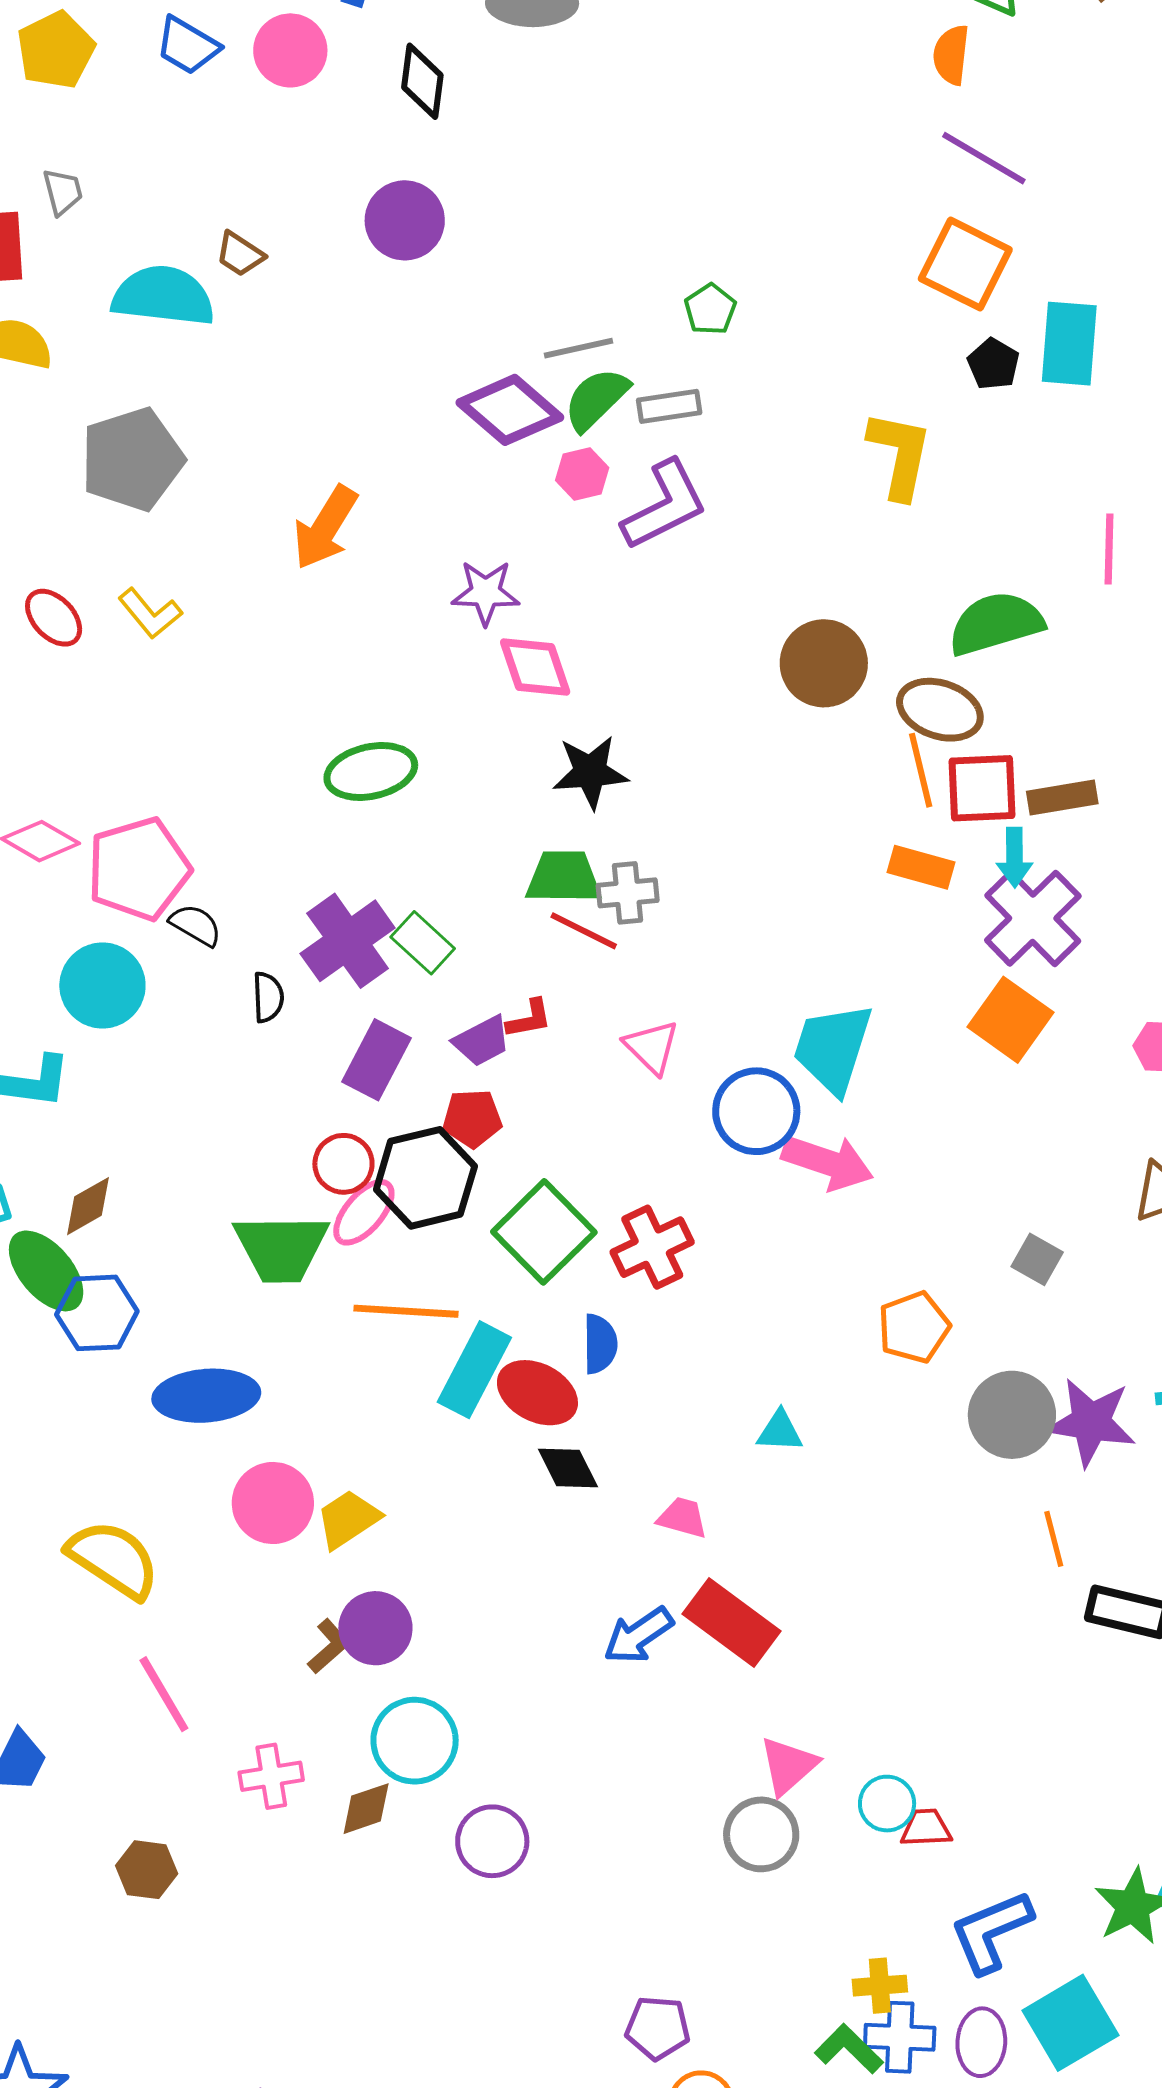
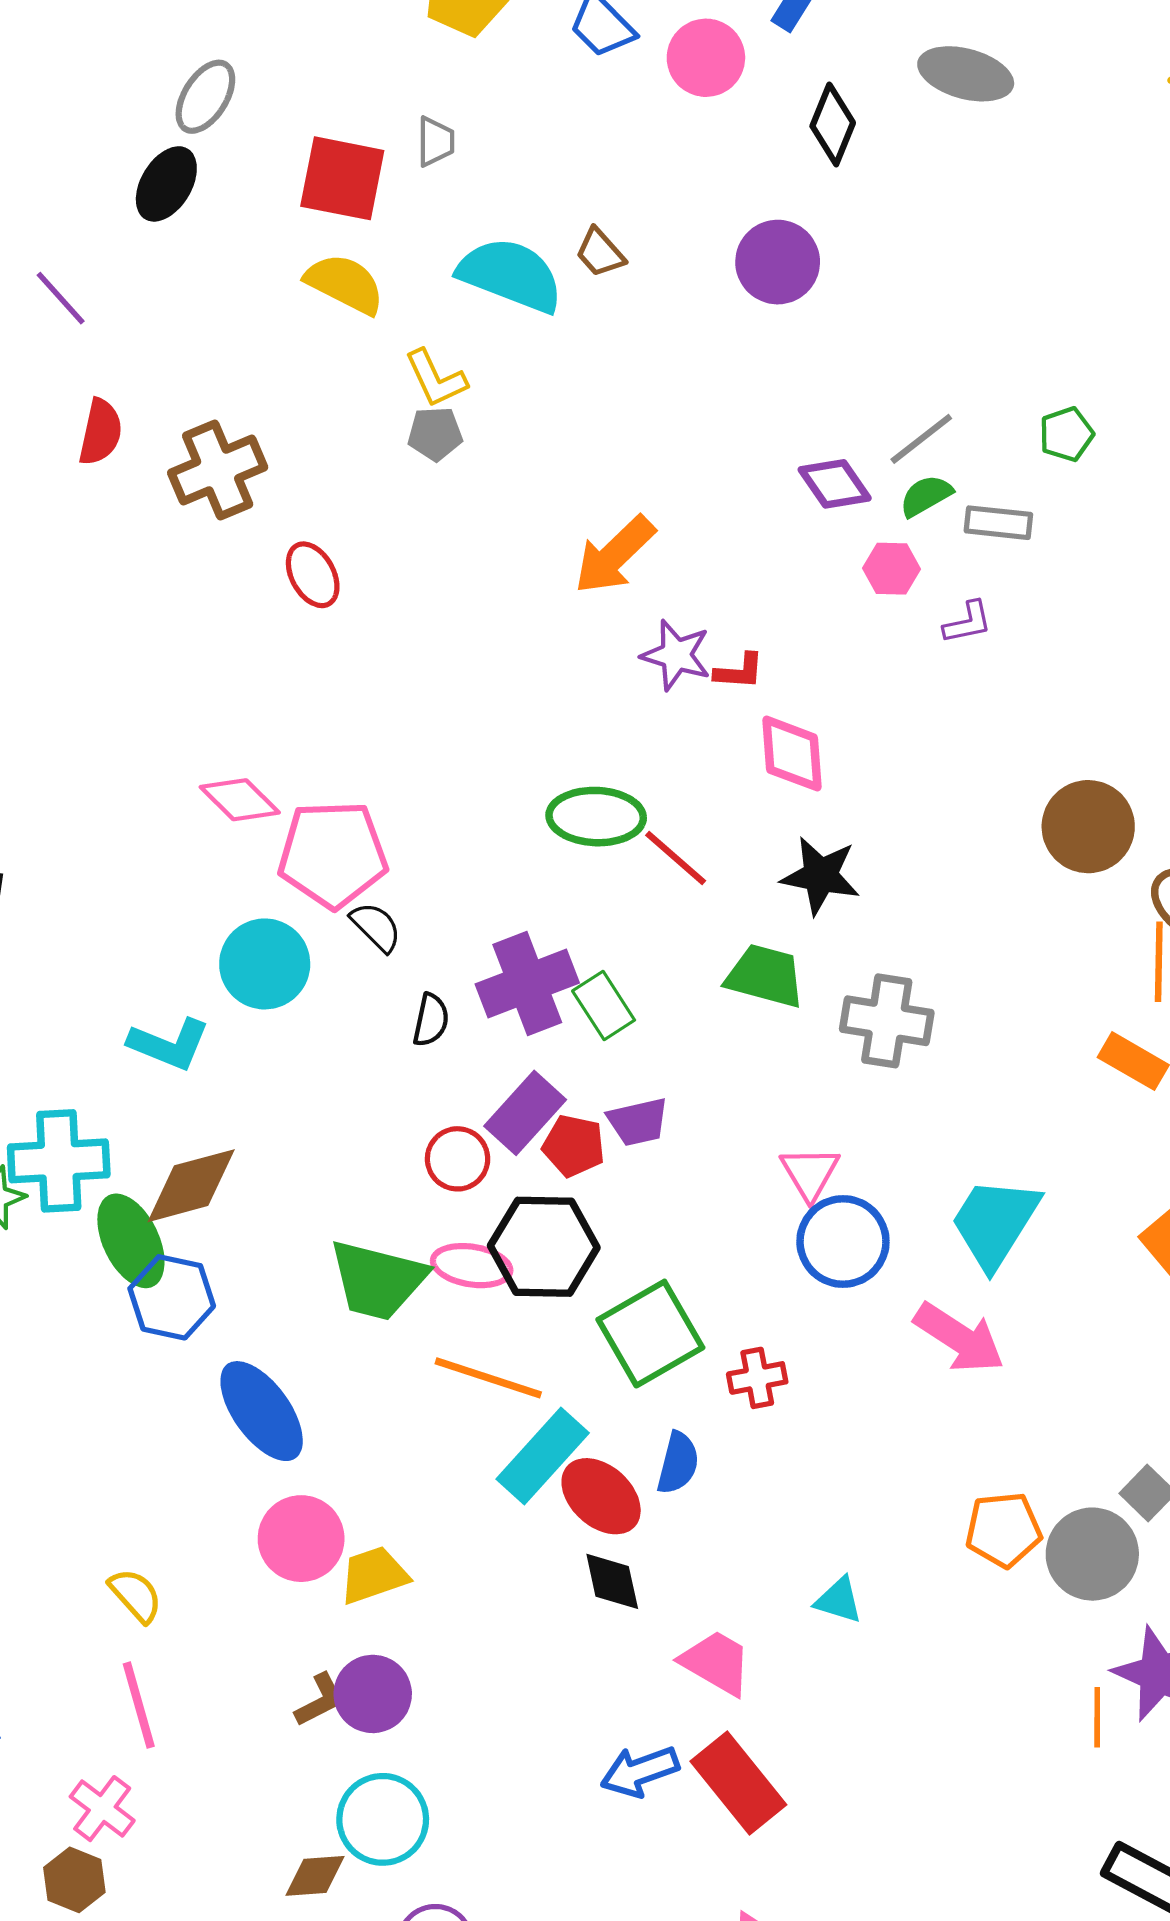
gray line: (579, 348) -> (921, 439), turned -40
green semicircle: (596, 399) -> (926, 496), size x0.7
purple diamond: (510, 410) -> (835, 484), size x0.7
gray pentagon: (132, 459) -> (435, 434), size x0.5
purple L-shape: (665, 505) -> (968, 622), size x0.5
purple star: (486, 593) -> (676, 655), moved
yellow L-shape: (150, 613) -> (436, 379), moved
gray cross: (628, 893) -> (887, 1021), moved, size x1.4
red line: (584, 931) -> (676, 858), moved
red L-shape: (529, 1019) -> (739, 671), moved
blue circle: (756, 1111) -> (843, 1242), moved
red pentagon: (472, 1118) -> (574, 1146), moved
red circle: (343, 1164) -> (458, 1159), moved
brown diamond: (88, 1206) -> (191, 1186), size x1.5
pink ellipse: (364, 1212) -> (472, 1266), turned 44
red cross: (652, 1247) -> (757, 1378), size x0.7
blue ellipse: (206, 1396) -> (262, 1411), turned 44
gray circle: (1012, 1415) -> (1092, 1554), moved
pink trapezoid: (683, 1518) -> (716, 1663), size x1.4
orange line: (1054, 1539) -> (1097, 1717), moved
yellow semicircle: (113, 1559) -> (136, 1595), moved, size x0.6
pink cross: (271, 1776) -> (102, 1809), moved, turned 32

